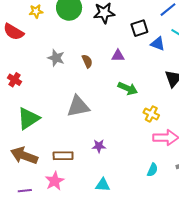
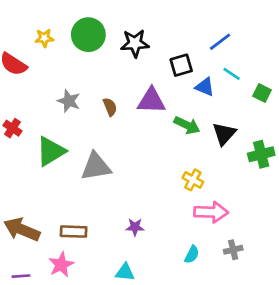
purple triangle: (118, 56) -> (151, 101), size x1.6
green arrow: (128, 88) -> (187, 125), moved
green triangle: (28, 118) -> (51, 151), moved
purple star: (99, 146) -> (135, 227), moved

